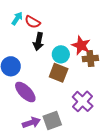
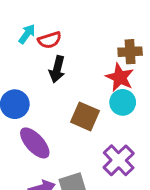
red semicircle: (33, 22) -> (50, 40), turned -49
cyan circle: (61, 54) -> (123, 102), moved
brown cross: (90, 59) -> (130, 52), moved

